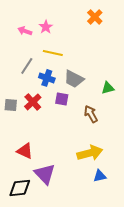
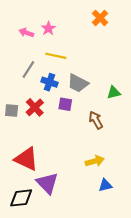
red triangle: (25, 151) -> (26, 159), size x1.4
yellow arrow: (90, 153) -> (95, 161), size x0.7

